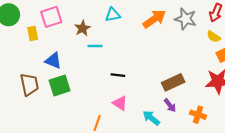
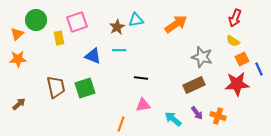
gray star: (186, 19) -> (202, 57), moved
brown star: (82, 28) -> (117, 27), moved
blue triangle: (53, 61) -> (93, 56), moved
pink triangle: (120, 103) -> (143, 105), turned -42
purple arrow: (170, 105) -> (197, 113), moved

